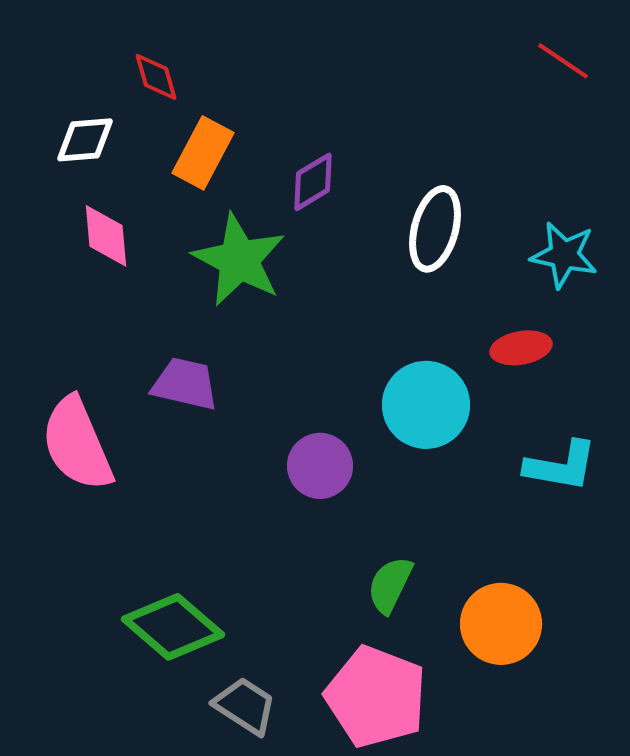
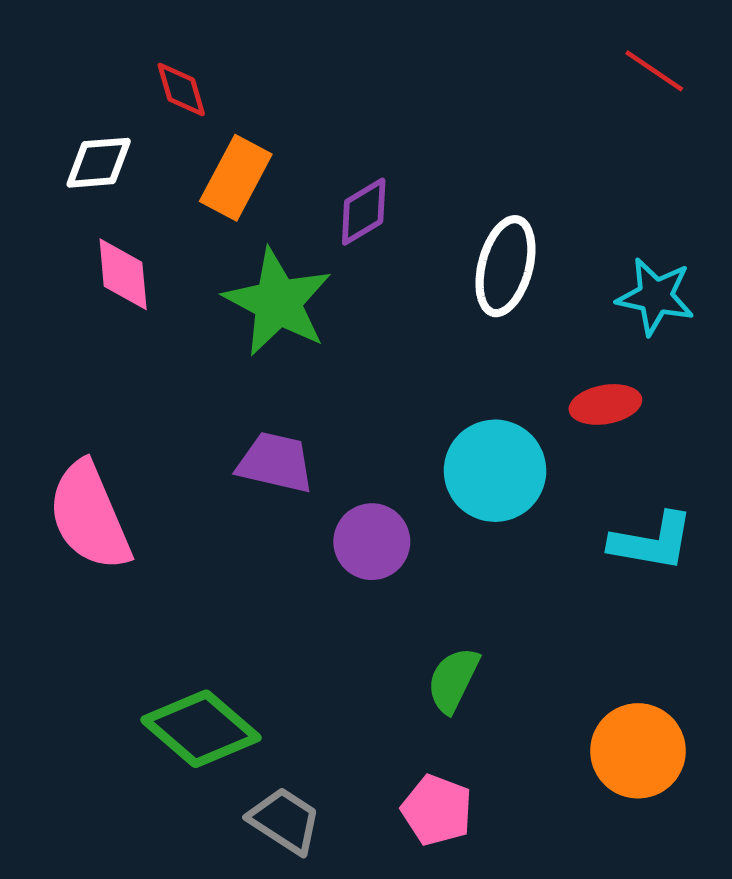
purple trapezoid: (185, 384) -> (275, 463), moved
orange circle: (501, 624) -> (638, 751), moved
pink pentagon: (376, 697) -> (437, 810), size x0.6

